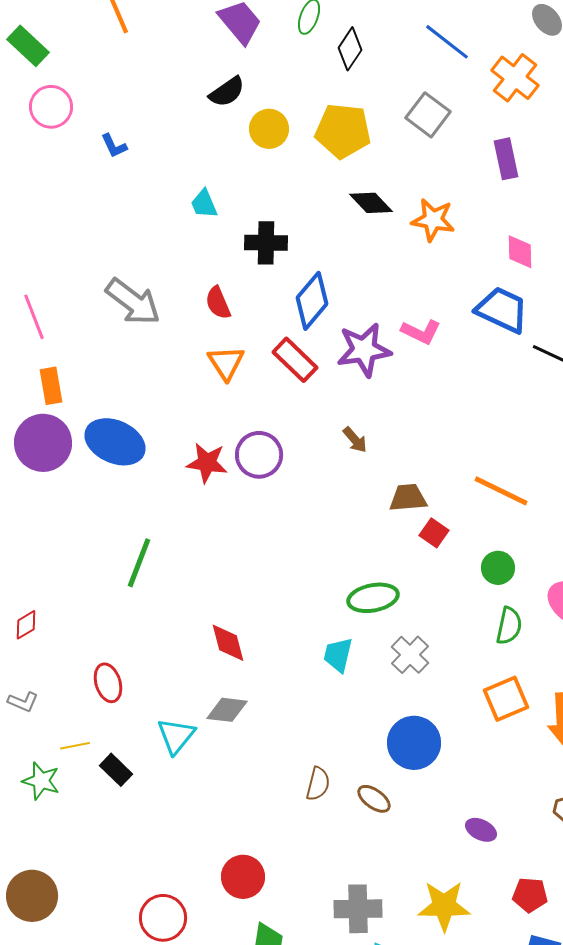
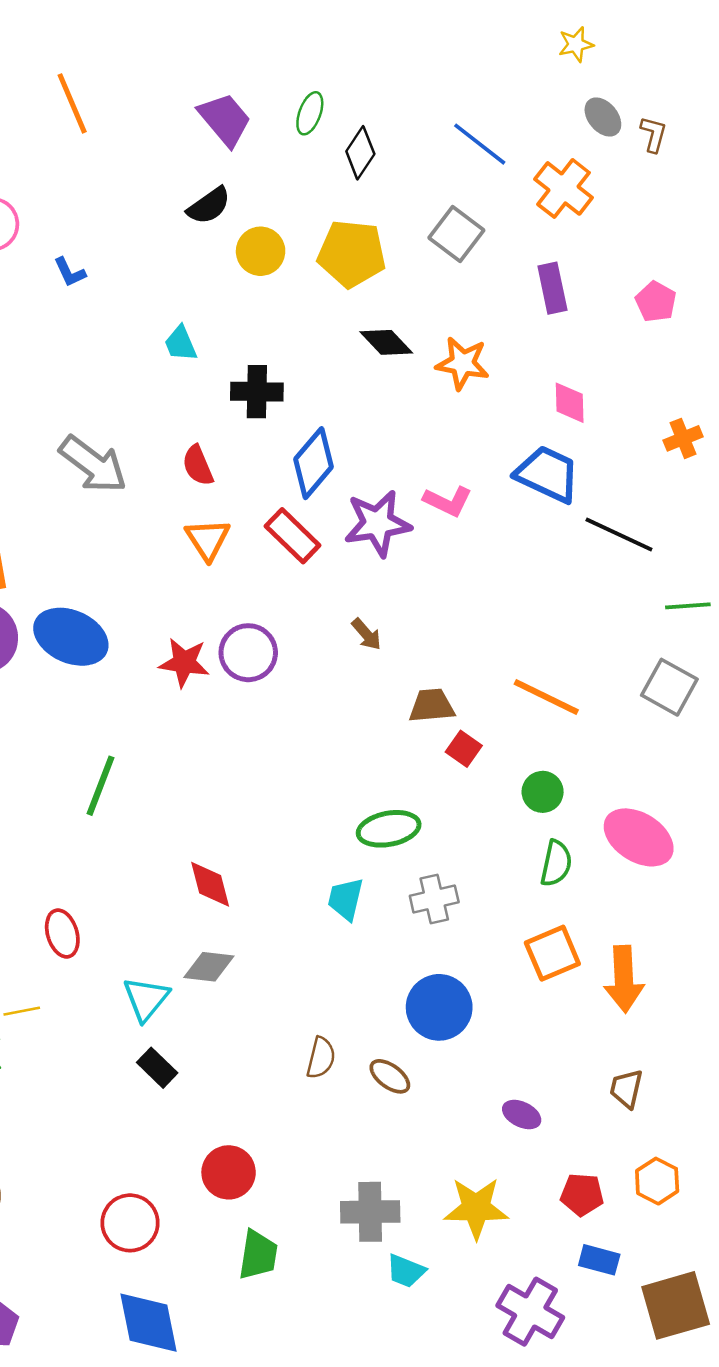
gray cross: (410, 655) -> (434, 899), turned 33
black rectangle: (116, 770) -> (157, 1068), moved

